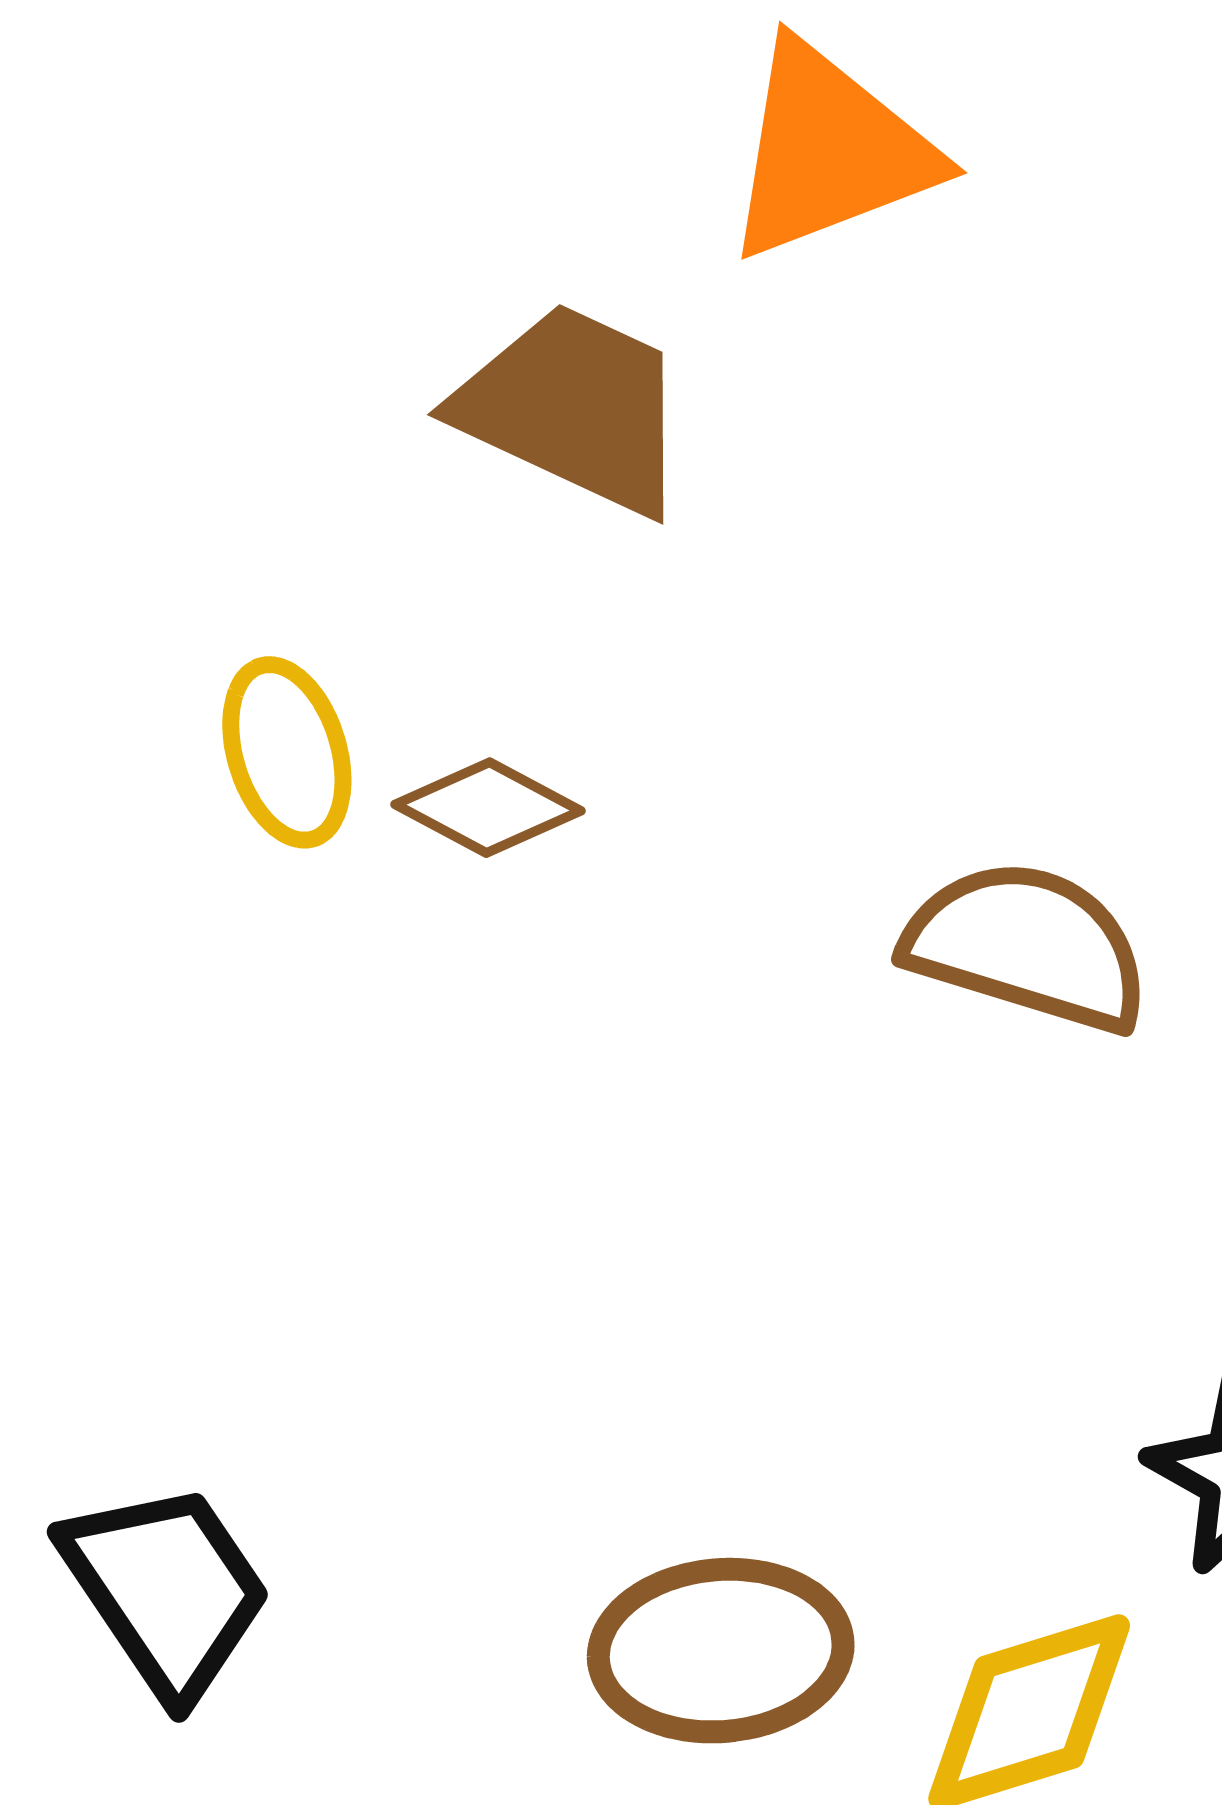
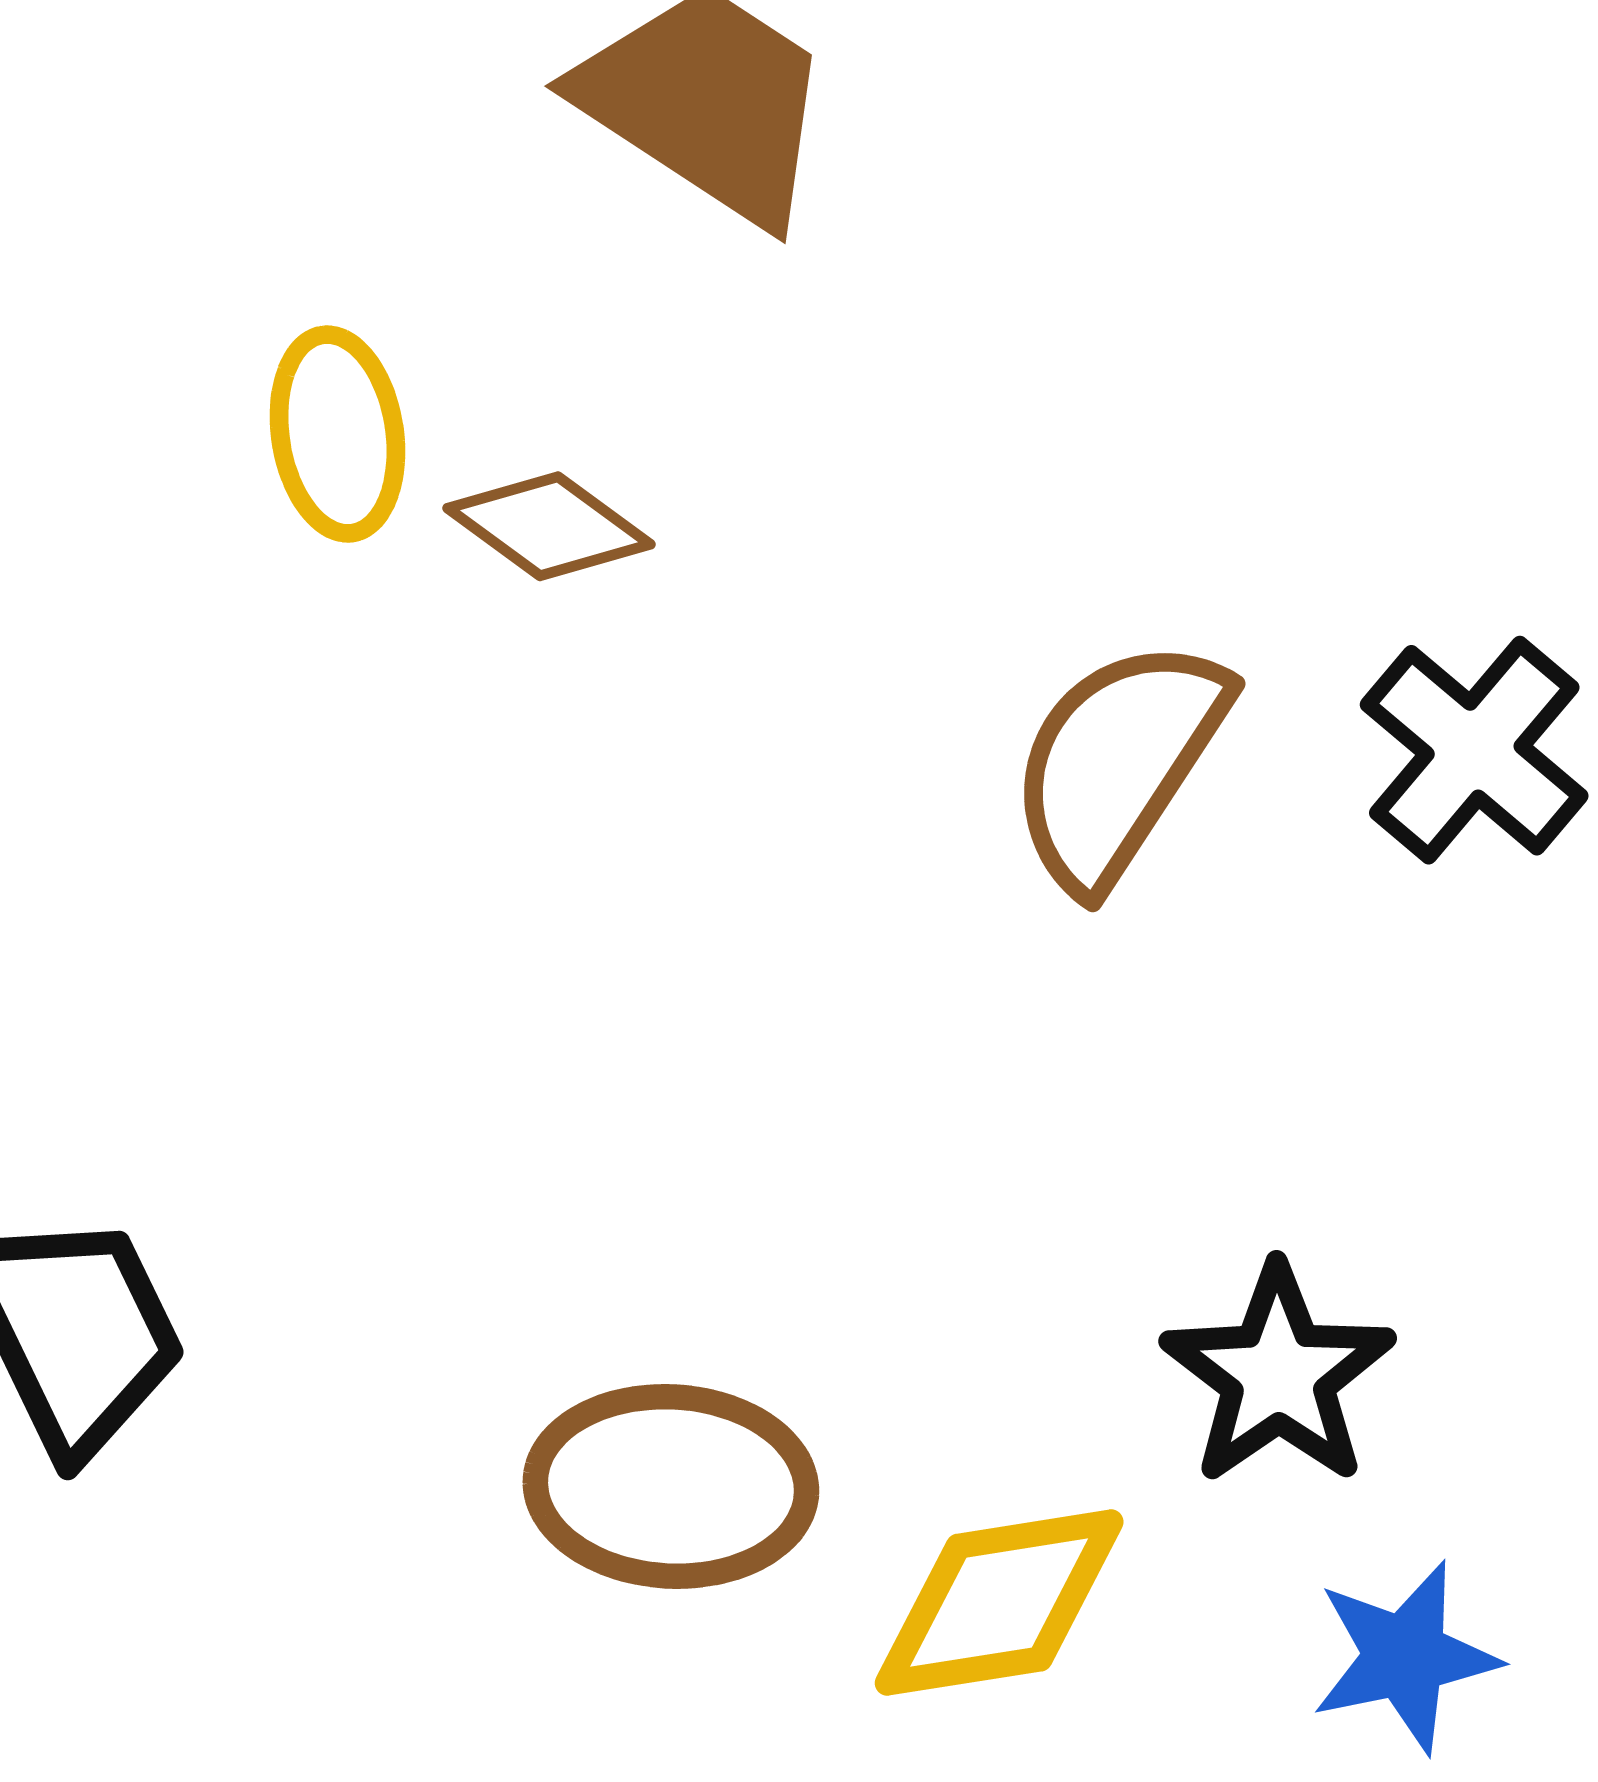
brown semicircle: (1027, 946) -> (1118, 763), turned -82

